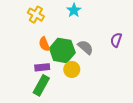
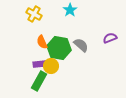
purple semicircle: (116, 40) -> (110, 38), turned 48
yellow circle: (72, 69) -> (51, 66), moved

